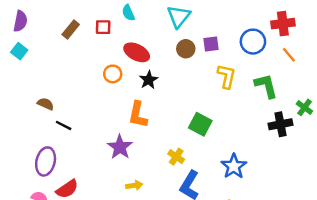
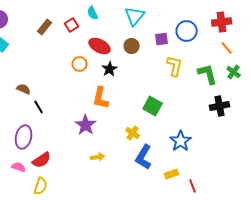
red square: (103, 27) -> (72, 25), turned -32
blue circle: (253, 42) -> (187, 31), moved
brown circle: (186, 49) -> (132, 46), moved
green cross: (304, 107) -> (234, 72), moved
black line: (64, 125) -> (39, 107), turned 32

